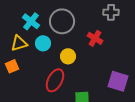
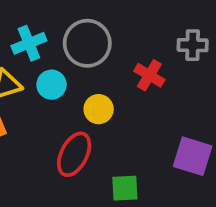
gray cross: (111, 12) -> (193, 45), moved
cyan cross: (31, 21) -> (29, 43), turned 30

